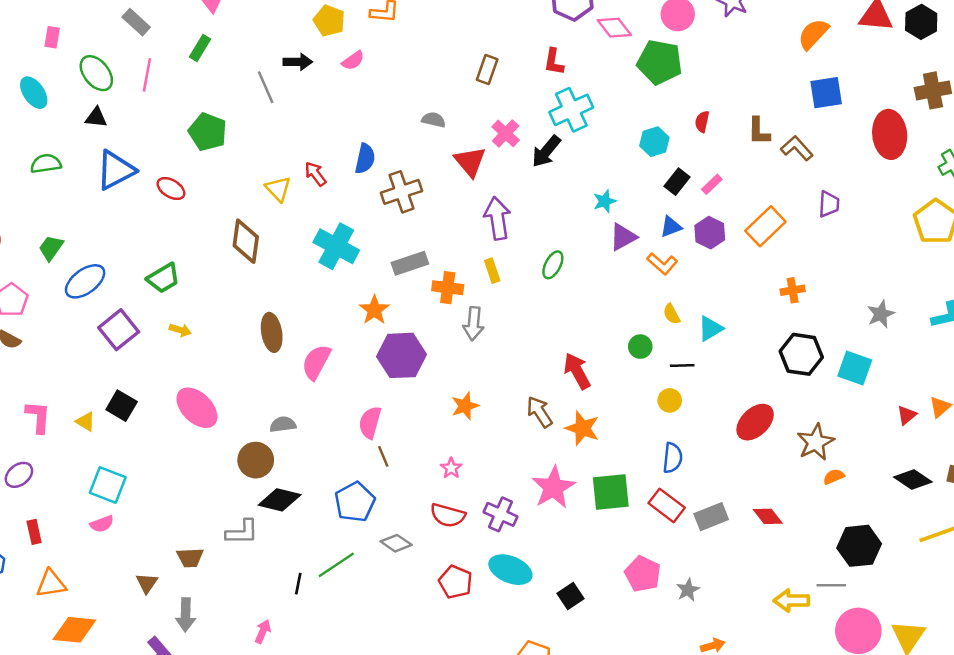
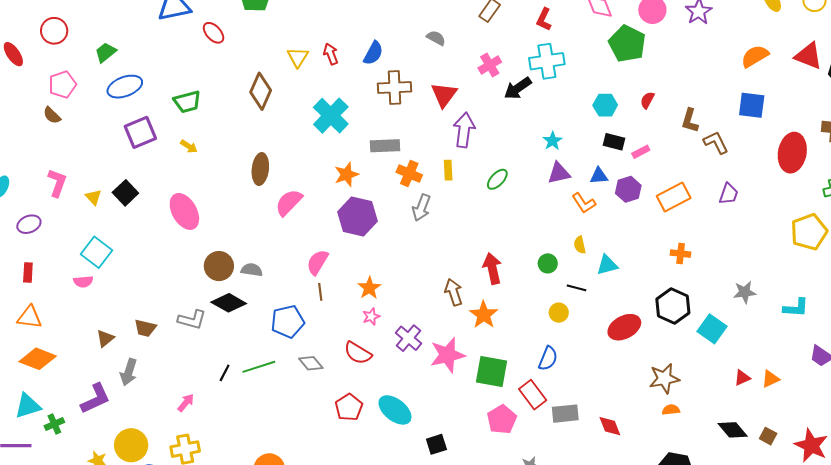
red triangle: (470, 162) -> (444, 95), moved
black rectangle: (677, 182) -> (614, 142), turned 50
cyan star: (605, 201) -> (552, 141), turned -30
orange star: (465, 406) -> (369, 288), moved, turned -30
red ellipse: (755, 422) -> (624, 327), moved
gray semicircle: (283, 424) -> (252, 270), moved
purple cross: (501, 514) -> (408, 338), moved
pink pentagon: (643, 574) -> (502, 419), moved

